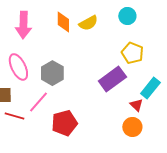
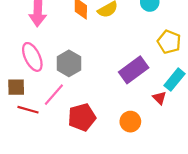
yellow pentagon: (132, 53) -> (169, 42), moved
orange circle: (132, 127) -> (130, 122), moved

